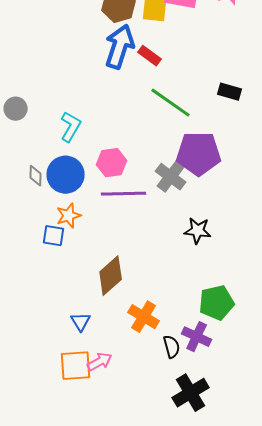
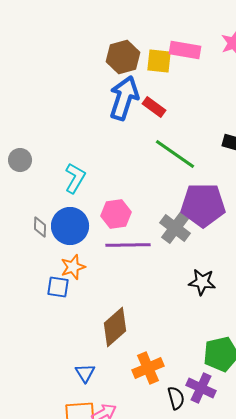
orange cross: (144, 317) -> (148, 368), turned 36

